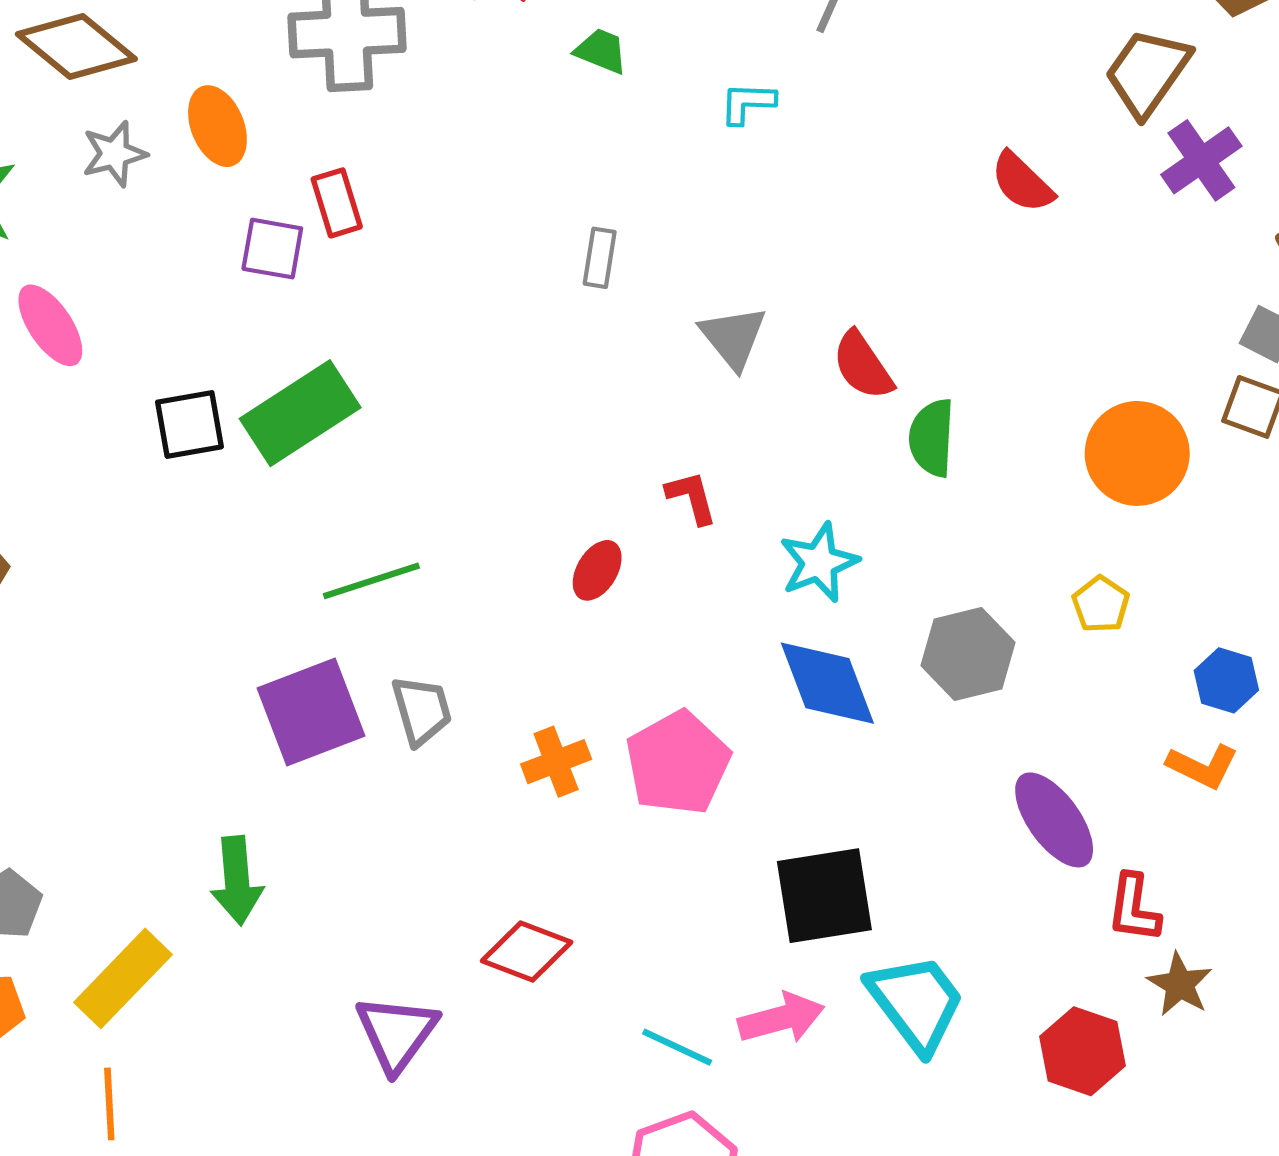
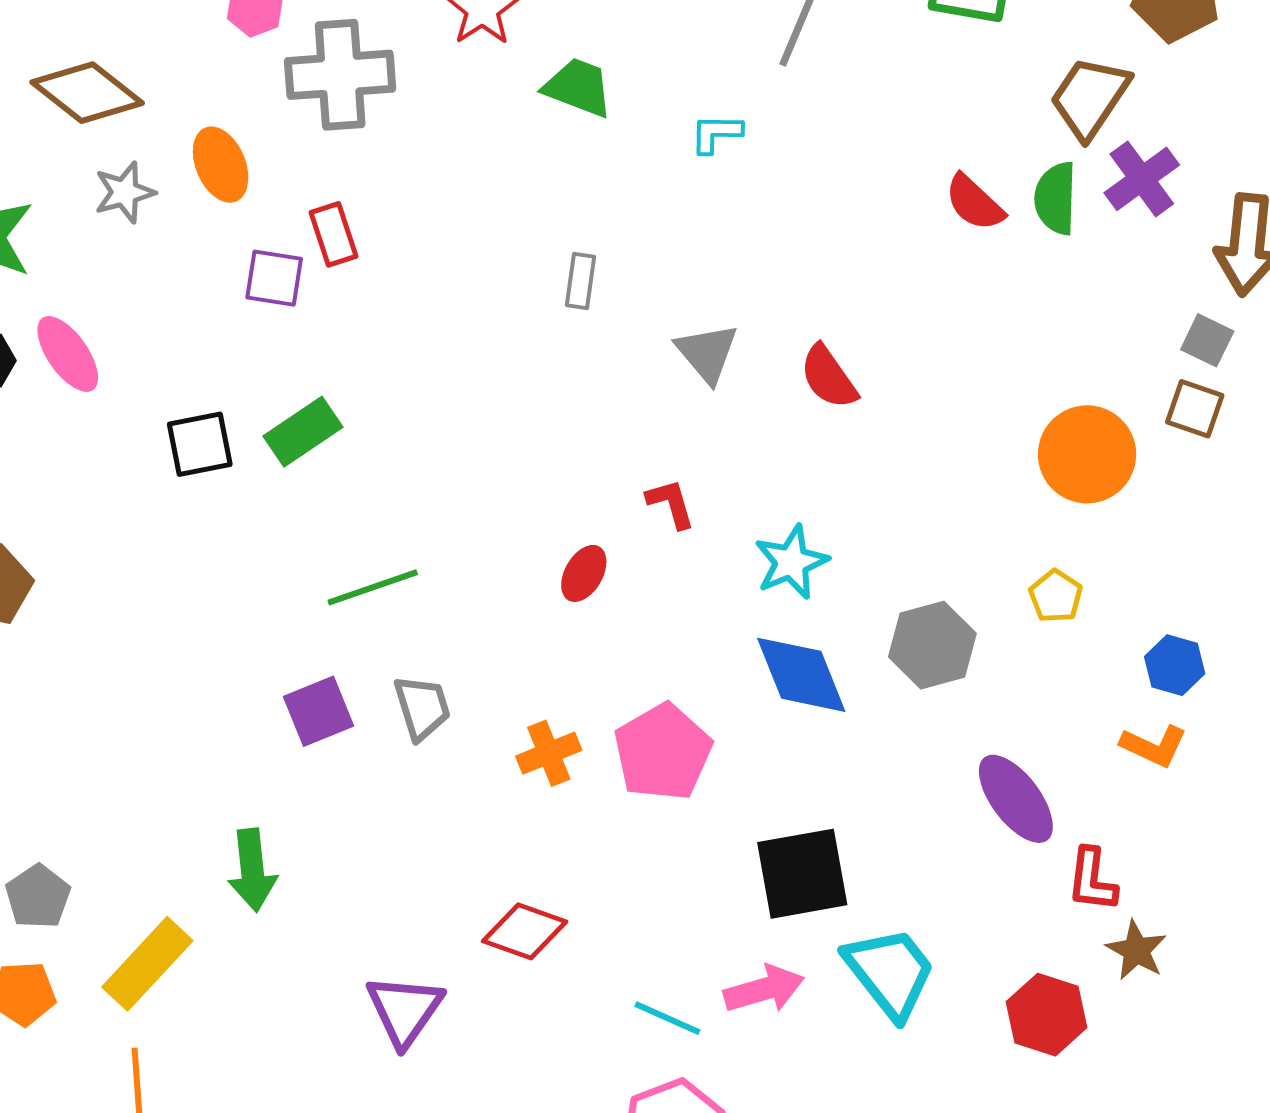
green trapezoid: (601, 51) -> (578, 87), size x1.4
green rectangle: (300, 413) -> (303, 432), size x0.7
green semicircle: (932, 438) -> (1056, 198), moved
purple square: (311, 712) -> (319, 711), size x0.7

